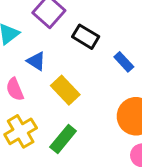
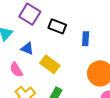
blue rectangle: (124, 62) -> (86, 39), turned 56

